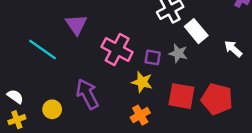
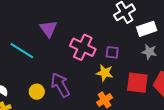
white rectangle: (196, 31) -> (147, 29), turned -66
gray star: (178, 53) -> (149, 52), moved
yellow circle: (52, 109) -> (37, 92), moved

